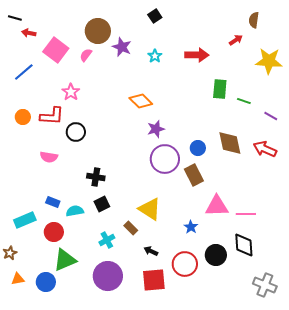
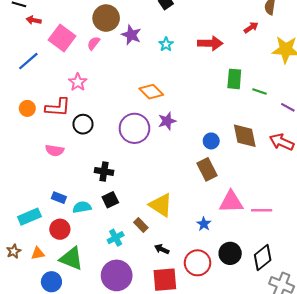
purple circle: (165, 159) -> (134, 128), moved
black diamond: (244, 245) -> (263, 258), moved, turned 55
green triangle: (65, 260) -> (71, 259), turned 45
orange triangle: (18, 279) -> (38, 253), moved

